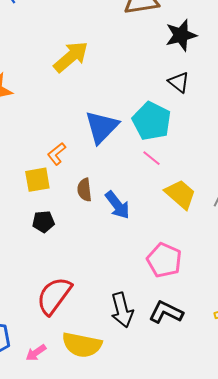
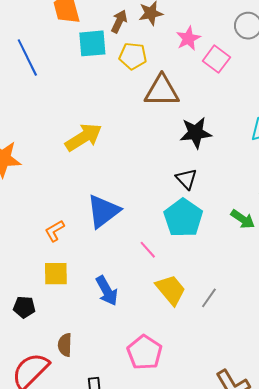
cyan pentagon: (152, 121) -> (183, 218), moved
yellow square: (37, 180) -> (56, 274), moved
brown semicircle: (84, 190) -> (65, 345), moved
black pentagon: (43, 222) -> (24, 307), moved

